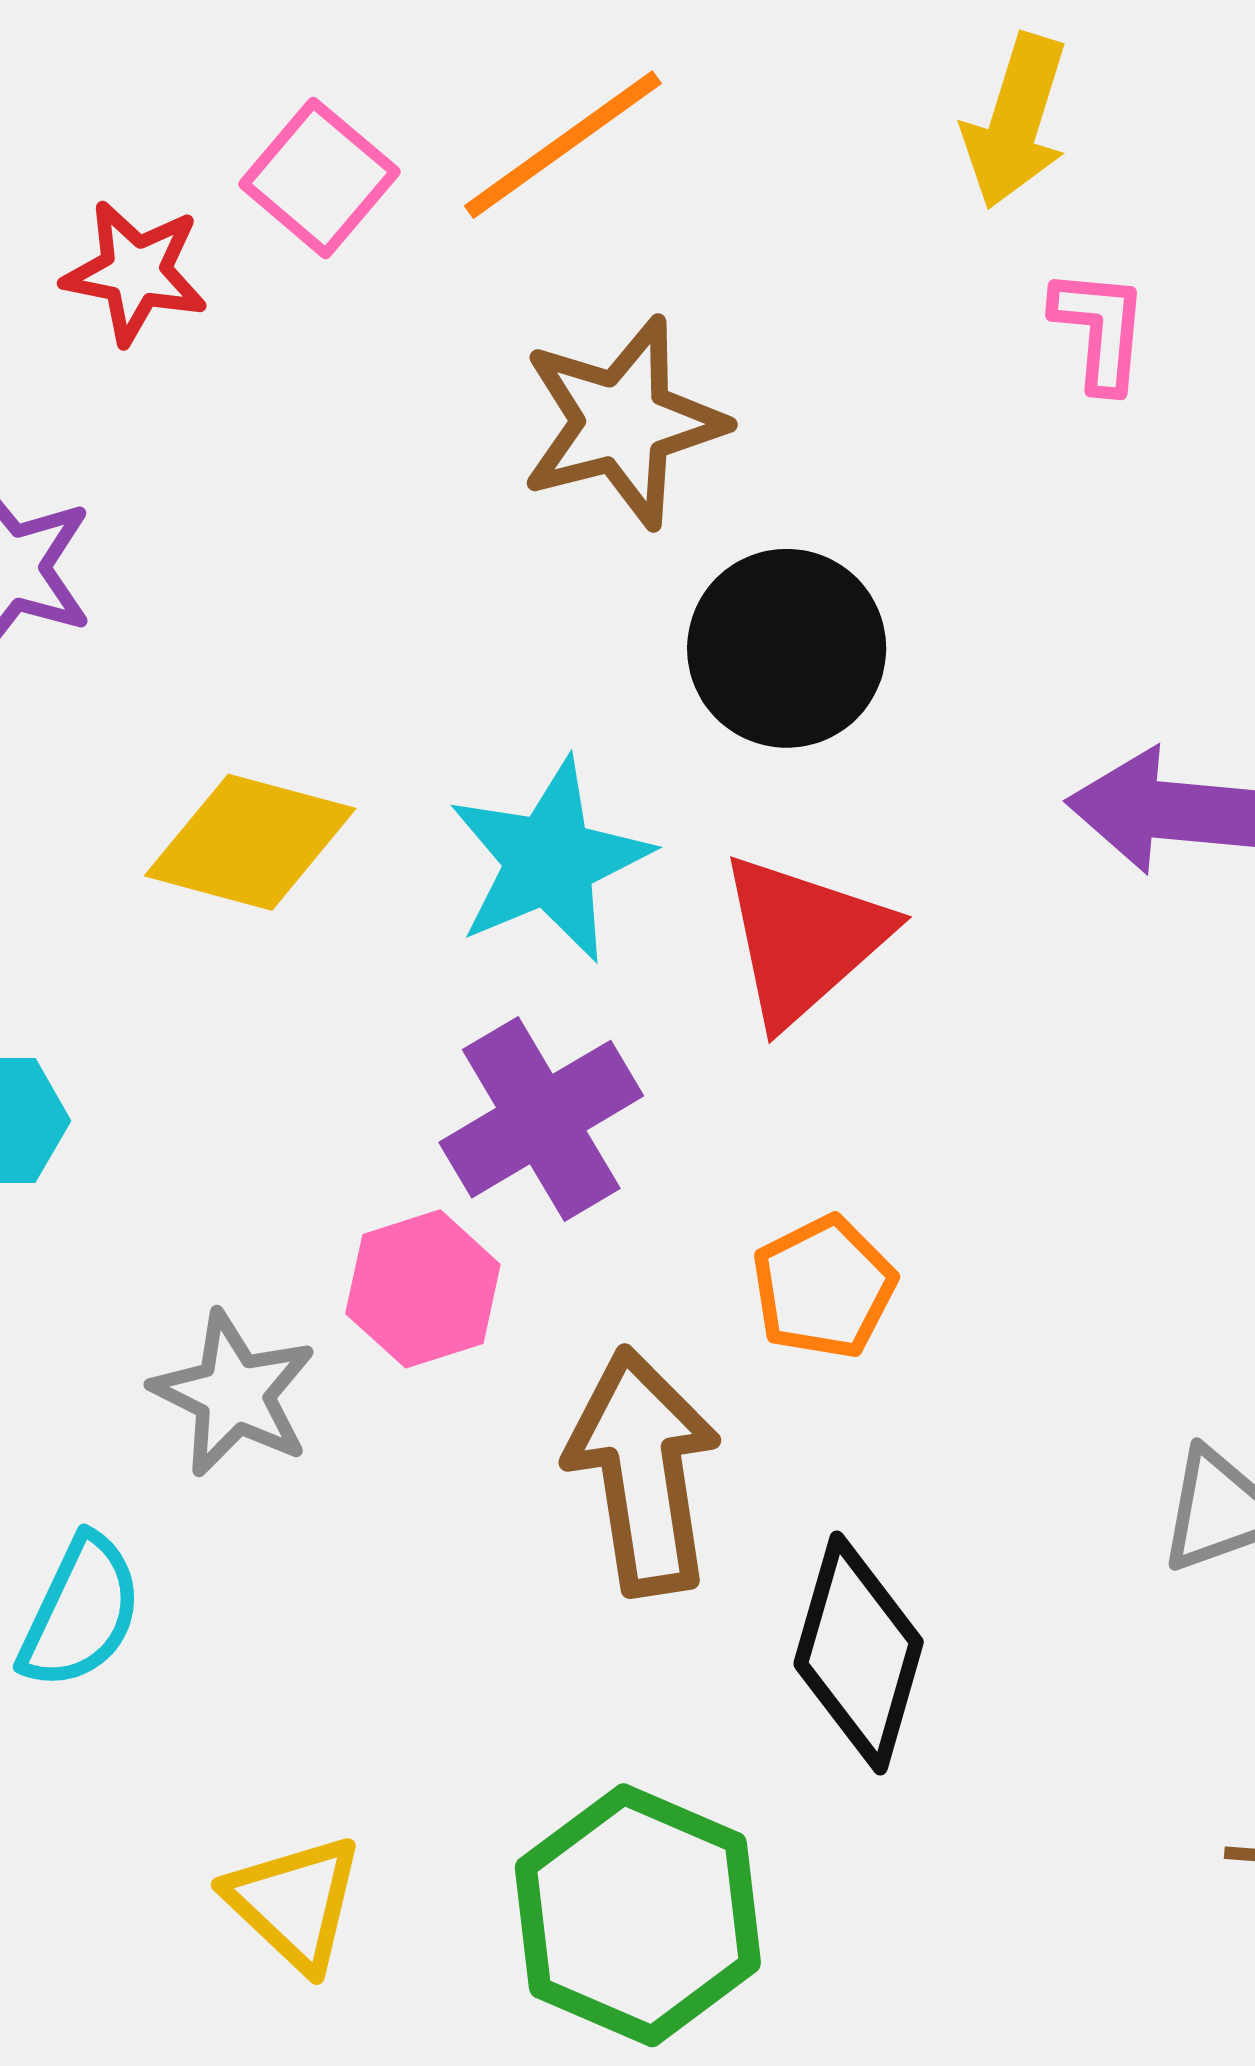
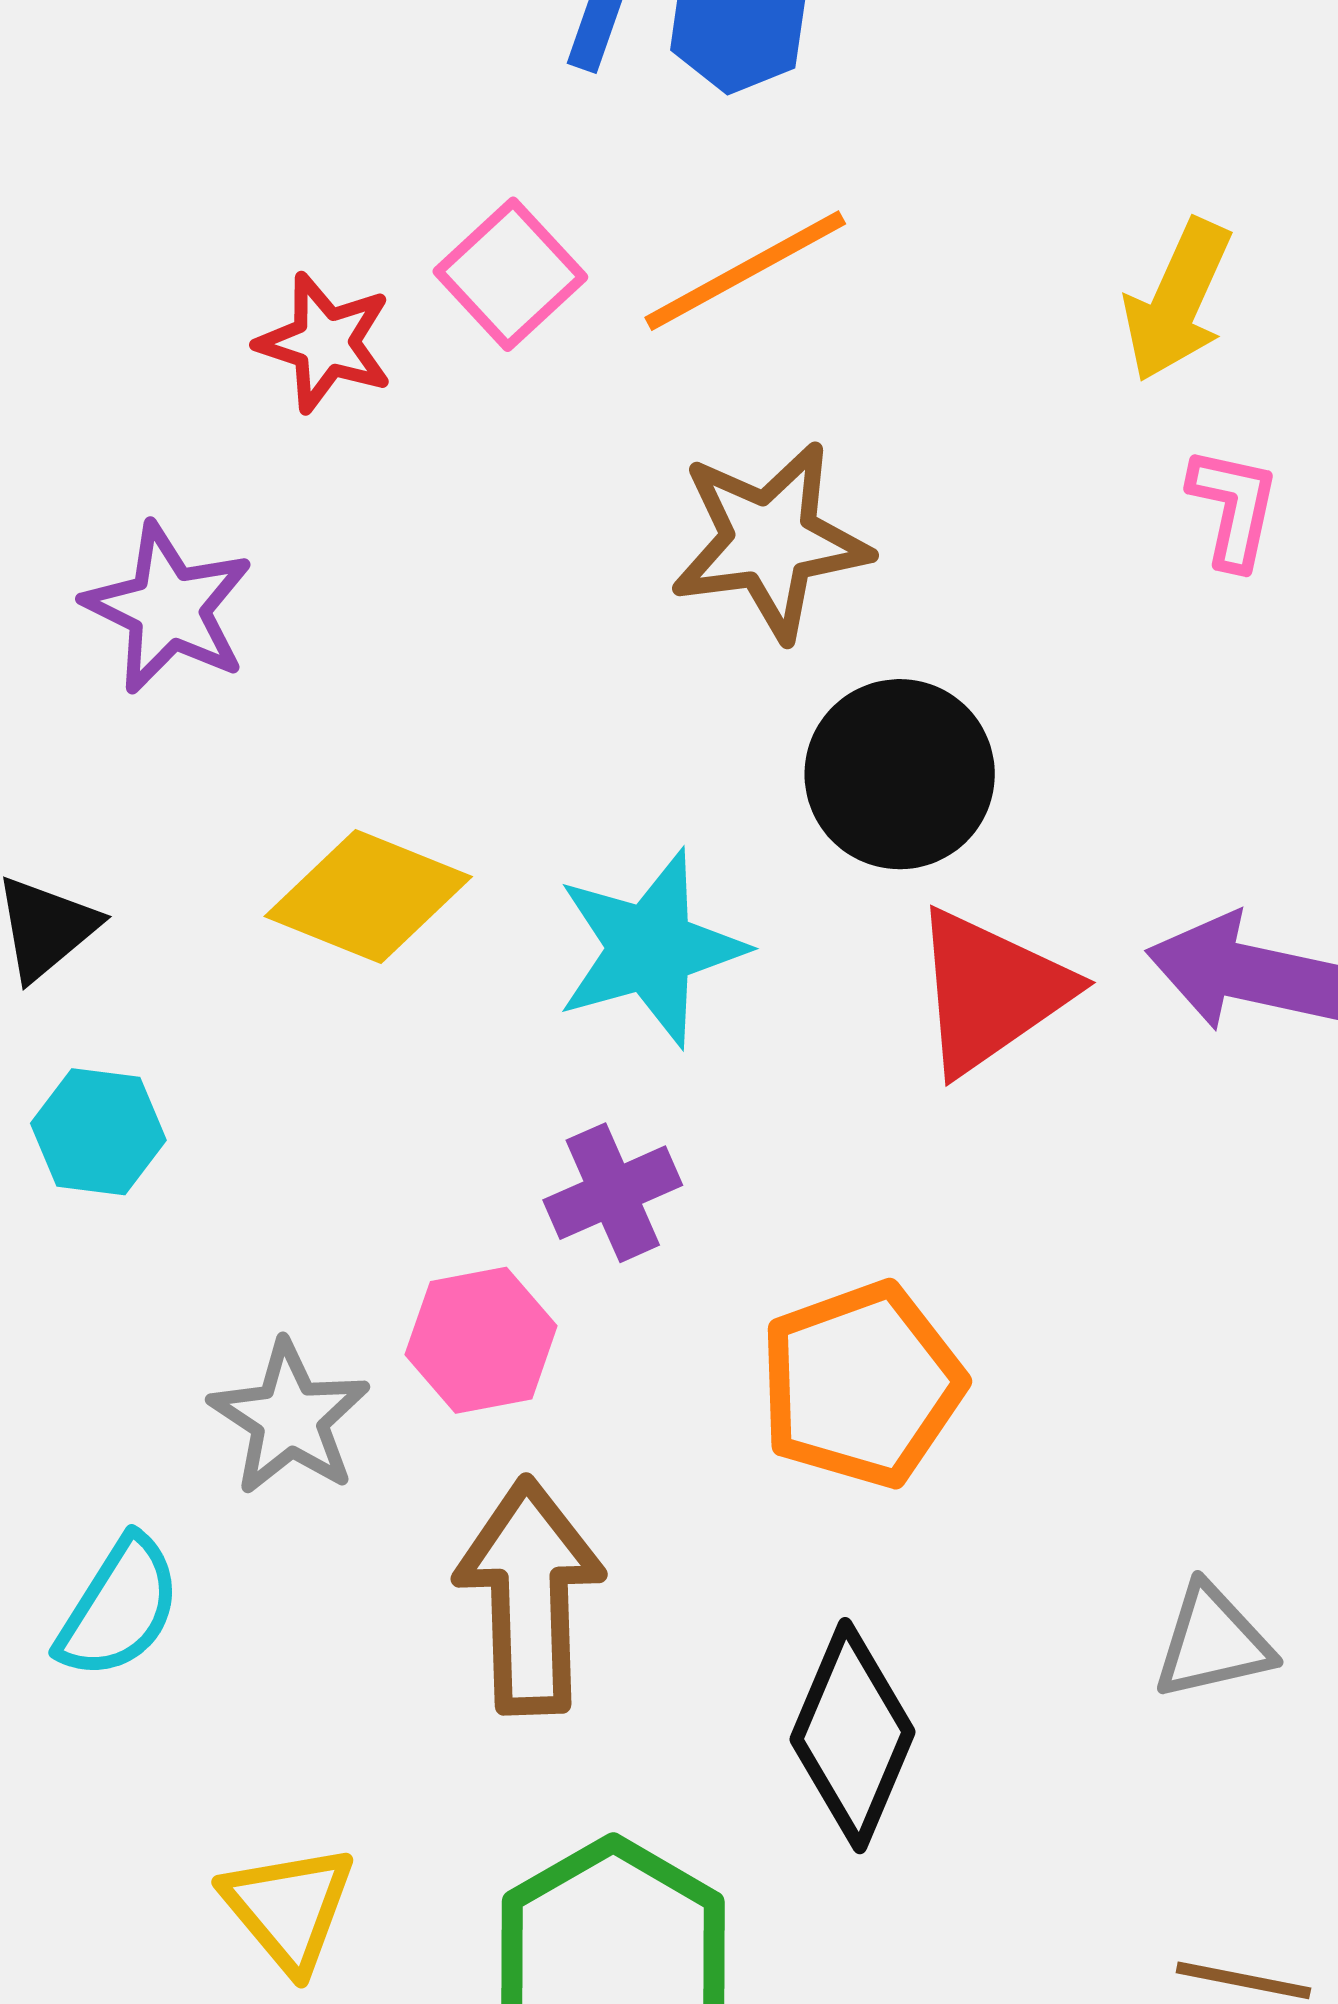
red triangle: (804, 939) -> (991, 991), moved
purple cross: (541, 1119) -> (613, 1193), size x0.7
orange pentagon: (824, 1287) -> (862, 1385), size x1.5
brown arrow: (643, 1471) -> (530, 1596), moved

